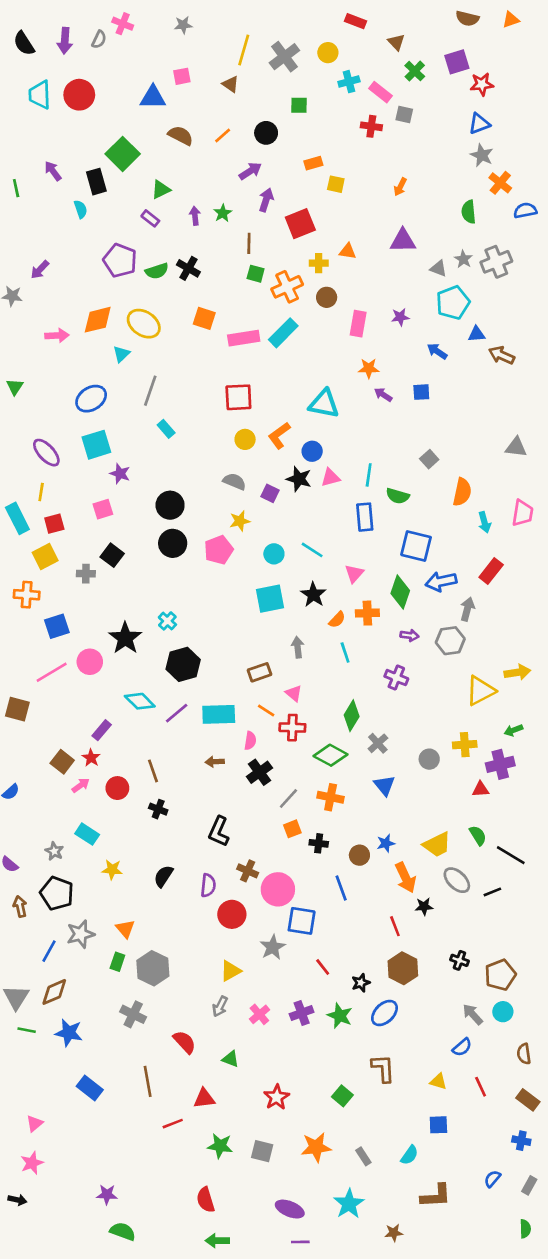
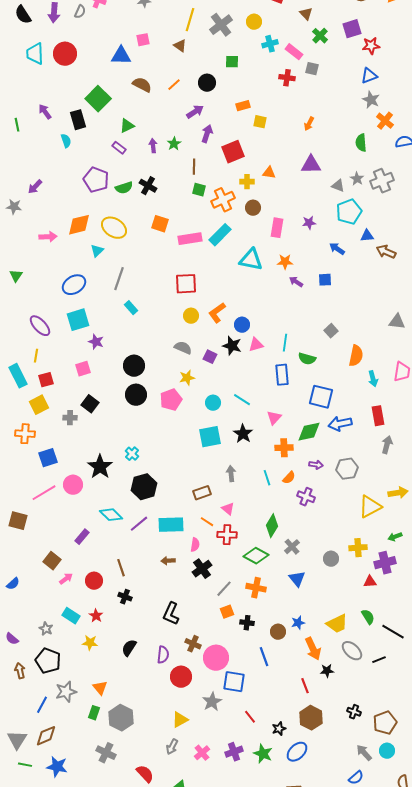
cyan triangle: (324, 404) -> (251, 260), moved
red rectangle: (491, 571) -> (378, 416), turned -48
green diamond: (400, 592) -> (309, 432), turned 60
gray arrow: (467, 609) -> (387, 445), moved
orange semicircle: (337, 620) -> (289, 478), moved
red star: (91, 758) -> (96, 616), moved

